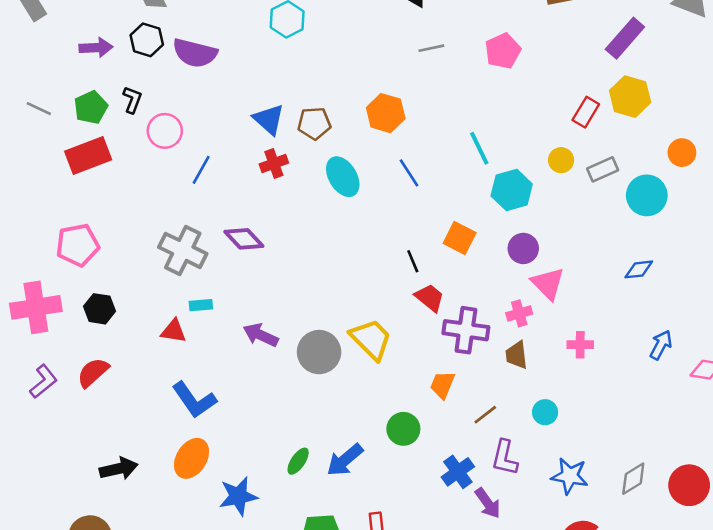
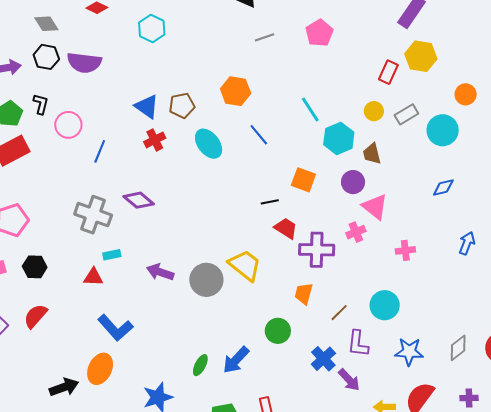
black line: (413, 261) -> (270, 202), turned -72
brown trapezoid: (517, 355) -> (372, 154), moved
cyan circle: (545, 412) -> (385, 305), size x1.5
orange ellipse: (192, 458) -> (100, 369), moved

